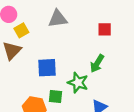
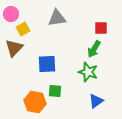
green arrow: (97, 63) -> (94, 49), moved
green star: (78, 83) -> (88, 72), moved

